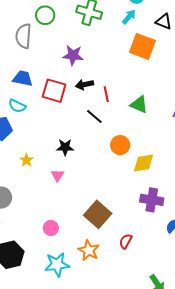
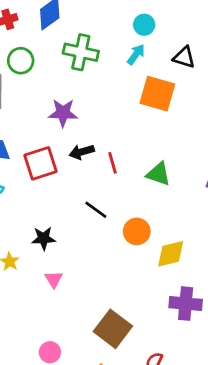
red square: (54, 91) -> (41, 163), turned -30
black line: (94, 117) -> (96, 210), moved
black star: (65, 147) -> (44, 238), moved

